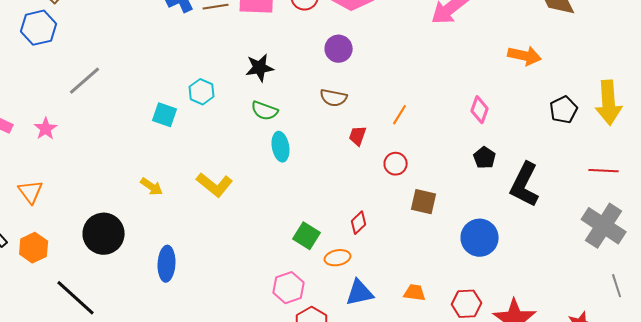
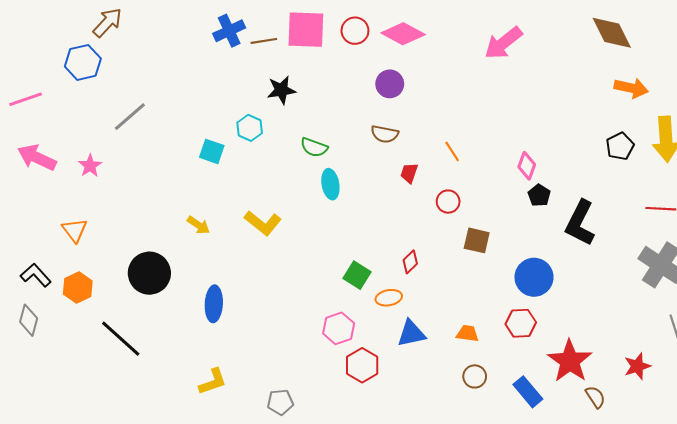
orange arrow: (525, 56) -> (631, 88), moved
black star: (260, 68) -> (281, 90), moved
pink diamond: (480, 110) -> (527, 166), moved
orange line: (400, 115) -> (452, 151), turned -65
red hexagon: (467, 304) -> (521, 323), moved

